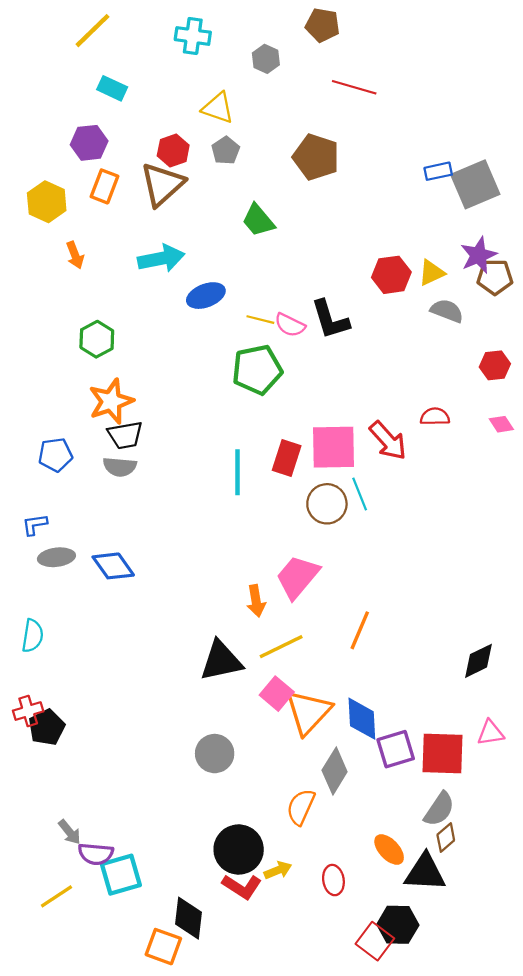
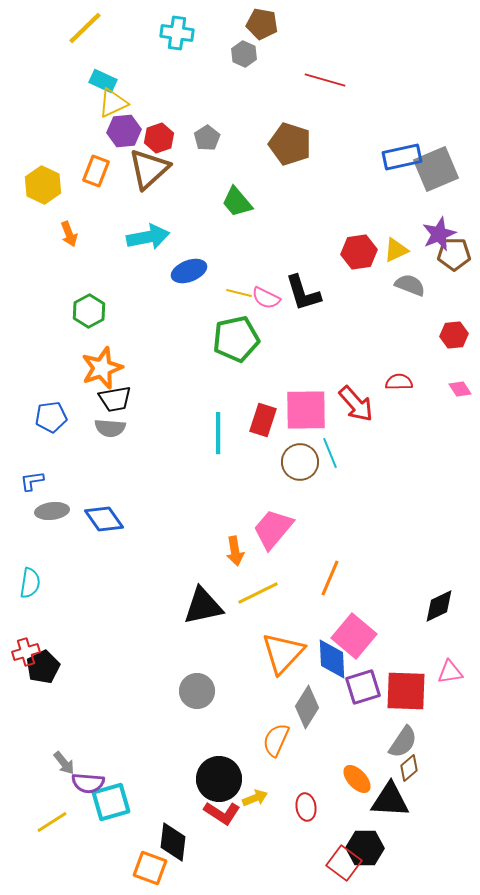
brown pentagon: (323, 25) -> (262, 24), moved
yellow triangle: (218, 108) -> (113, 103), moved, turned -44
purple hexagon: (89, 143) -> (124, 131), moved
blue rectangle: (438, 171) -> (402, 157), size x1.5
pink square: (277, 694) -> (354, 636), moved, size x1.4

